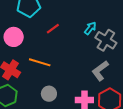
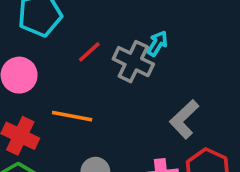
gray cross: (106, 40) -> (133, 62), moved

